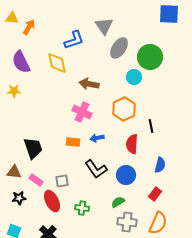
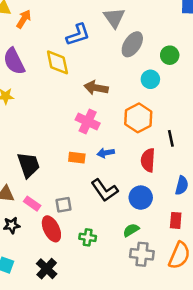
green circle: (150, 57) -> (170, 55), size x0.6
red rectangle: (155, 194) -> (176, 220), turned -32

